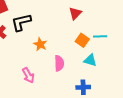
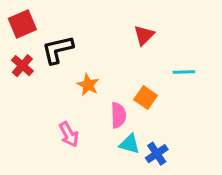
orange square: (82, 40) -> (146, 98), moved
cyan triangle: (90, 60) -> (130, 144), moved
blue cross: (83, 87) -> (157, 154), turned -32

